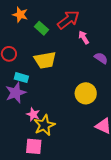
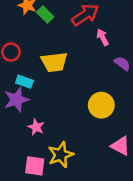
green rectangle: (41, 28) -> (45, 14), moved
yellow star: (44, 125) -> (61, 155), moved

